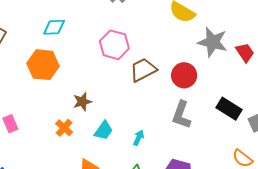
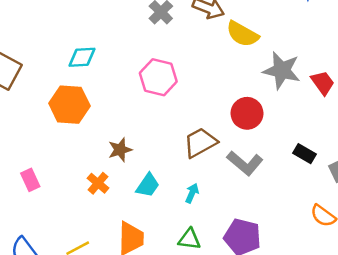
brown trapezoid: (143, 70) -> (200, 143), moved
black rectangle: (229, 109) -> (305, 154), size x0.7
gray L-shape: (181, 115) -> (245, 163), turned -68

